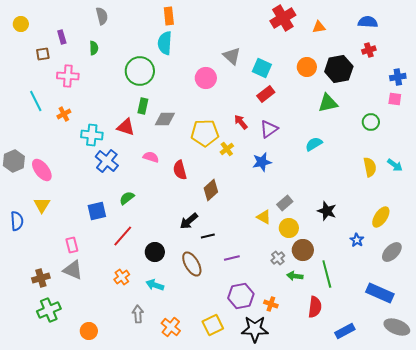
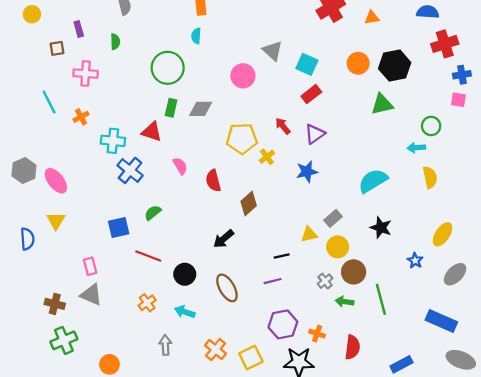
cyan semicircle: (165, 43) -> (196, 36), size x0.6
red cross: (369, 50) -> (445, 44), moved, size x1.6
gray diamond: (165, 119) -> (201, 109), moved
cyan semicircle: (314, 144) -> (373, 181), moved, size x1.5
pink semicircle: (151, 157) -> (180, 166), turned 42
cyan arrow: (395, 165) -> (416, 148), moved, turned 140
yellow triangle: (264, 217) -> (309, 234), turned -42
red line: (123, 236) -> (148, 256), turned 70
black line: (208, 236) -> (282, 256), moved
brown cross: (41, 278) -> (55, 304), turned 30
red semicircle: (315, 307) -> (352, 347), moved
orange cross: (171, 327) -> (216, 350), moved

